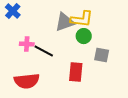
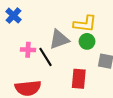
gray triangle: (65, 22) -> (59, 39), moved
black line: (44, 51) -> (46, 57), turned 30

